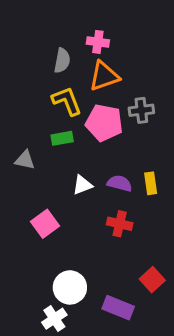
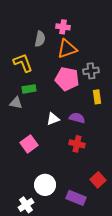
yellow L-shape: (67, 101) -> (23, 63), moved
green rectangle: (62, 138) -> (29, 89), moved
yellow rectangle: (151, 183) -> (97, 97), moved
white cross: (54, 319) -> (26, 205), moved

